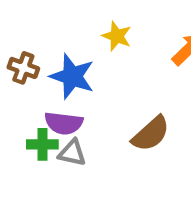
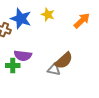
blue star: (72, 76) -> (21, 19), moved
gray triangle: (72, 153) -> (54, 70), moved

